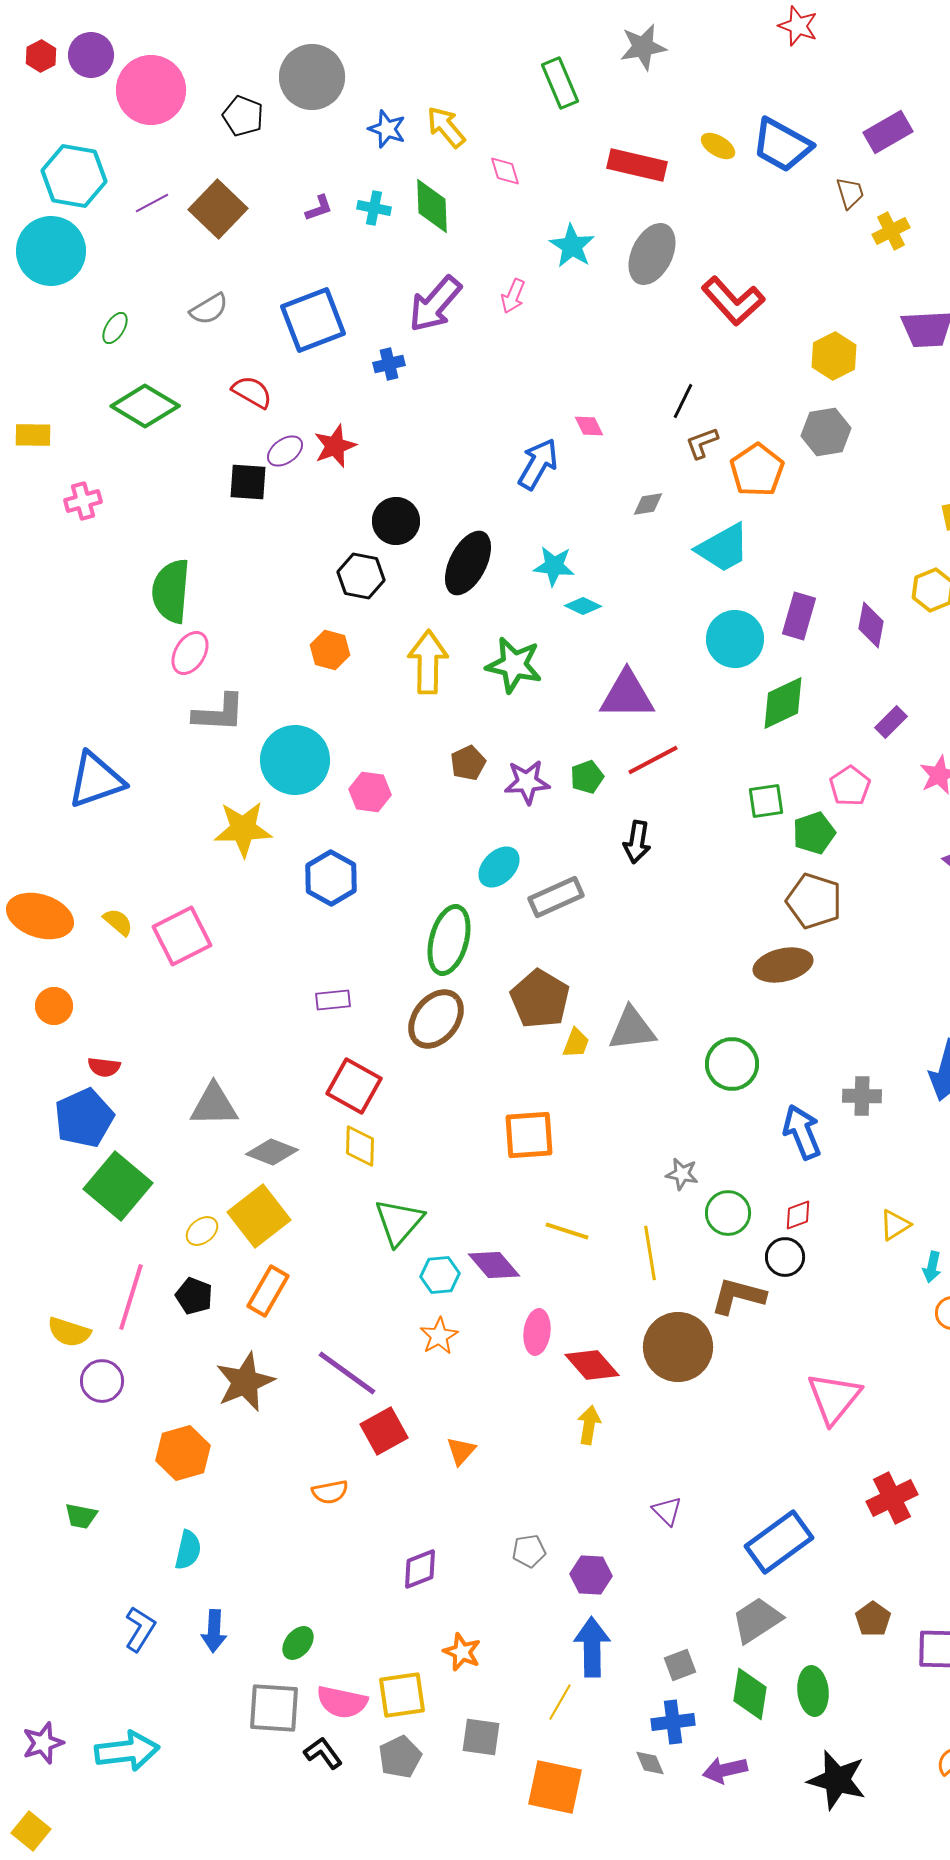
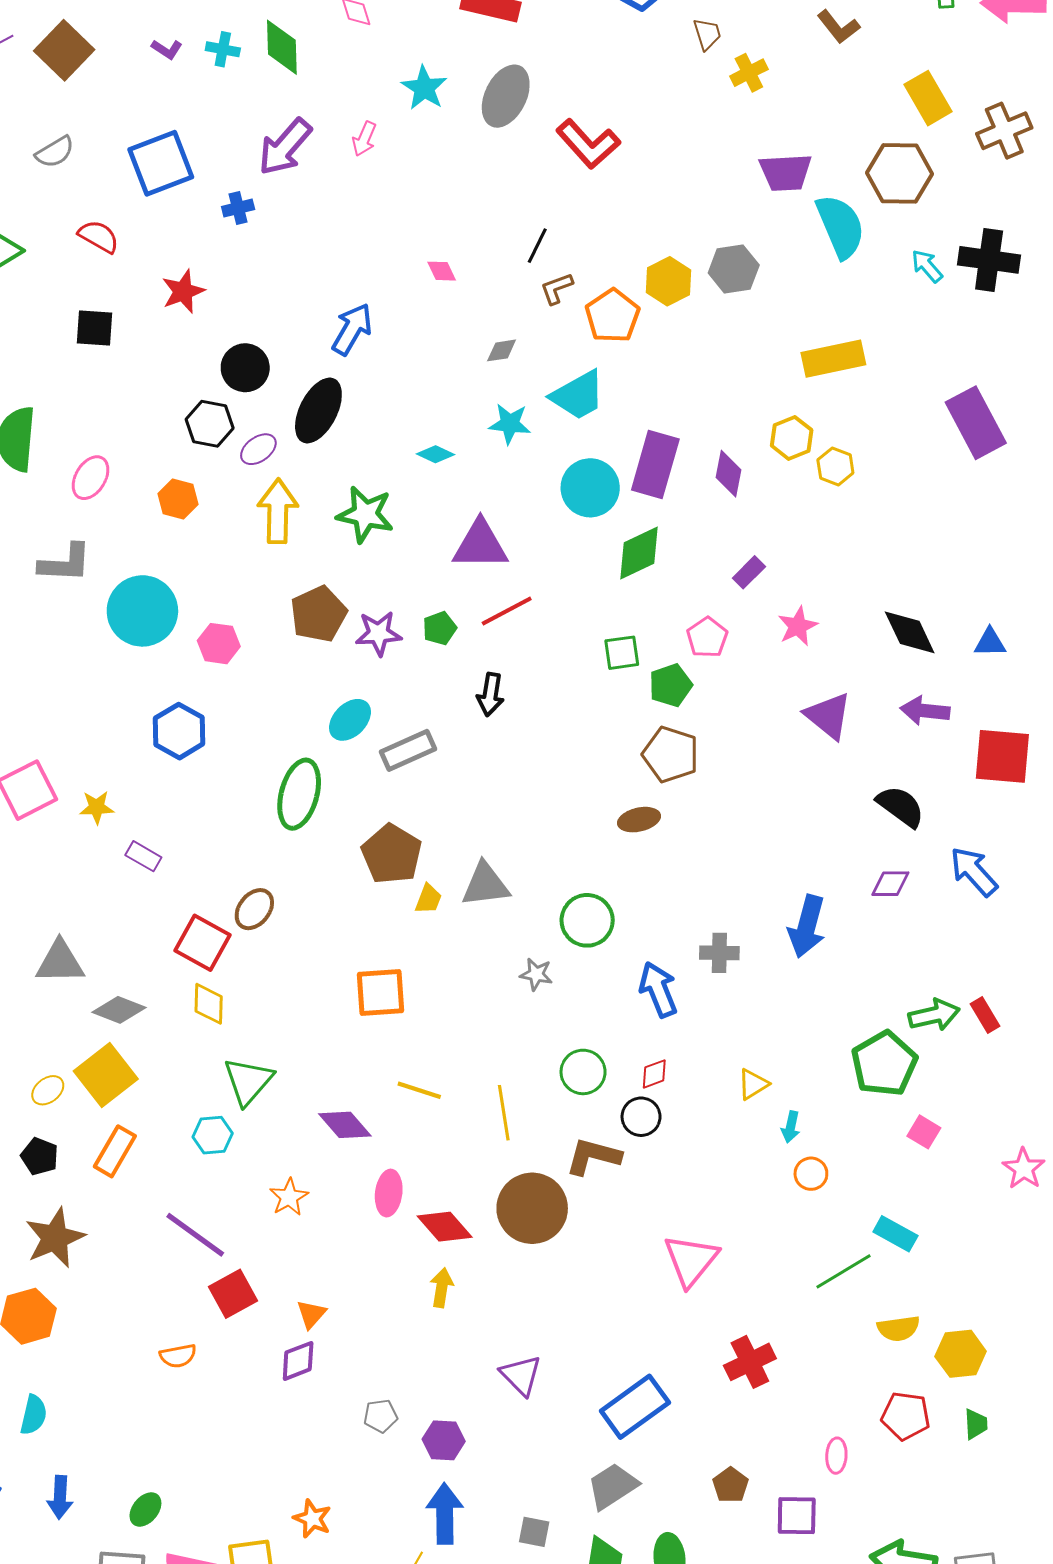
purple L-shape: (319, 208) -> (167, 49), turned 52
yellow hexagon: (834, 356) -> (669, 281), moved
gray hexagon: (826, 432) -> (734, 269), moved
purple ellipse: (285, 451) -> (258, 449), moved
blue arrow: (538, 464) -> (352, 329), moved
cyan star: (554, 566) -> (510, 424), moved
purple rectangle: (799, 616) -> (655, 464), size x1.4
pink ellipse: (190, 653) -> (91, 478), moved
brown pentagon: (468, 763) -> (318, 614), size x1.6
yellow star: (243, 829) -> (97, 807), moved, size x0.6
brown ellipse: (783, 965) -> (639, 820), size x0.7
purple rectangle: (333, 1000) -> (143, 856), moved, turned 36
brown ellipse: (436, 1019) -> (254, 909), moved, size x0.7
gray star: (682, 1174) -> (536, 974), moved
cyan hexagon: (440, 1275) -> (213, 1135), moved
brown star: (245, 1382) -> (55, 1238), moved
purple triangle: (667, 1511) -> (521, 1375), size x1.4
purple diamond: (420, 1569) -> (298, 1361), moved
gray square: (680, 1665) -> (534, 1532), turned 32

